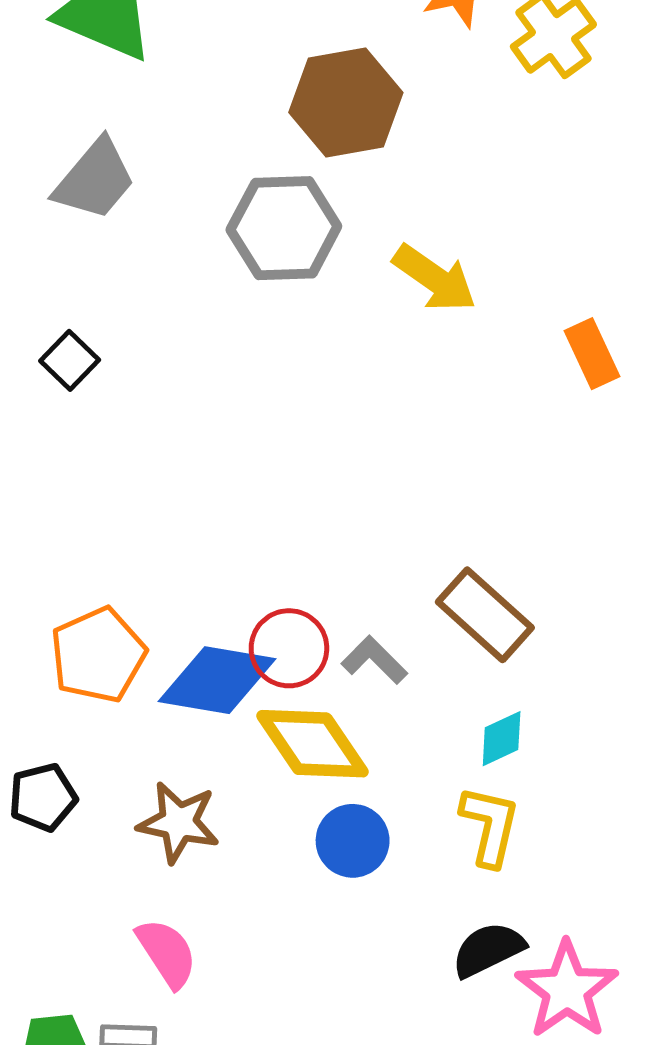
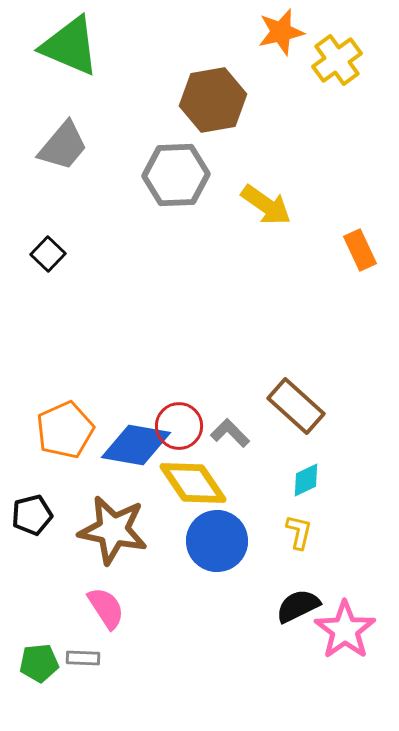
brown star: (178, 822) -> (113, 530), size x1.4
yellow L-shape: (490, 826) -> (299, 532), size x0.7
blue circle: (353, 841) -> (217, 541), size x1.4

